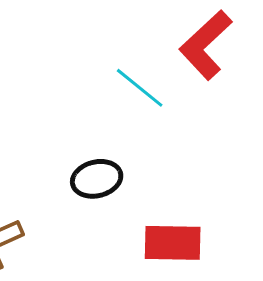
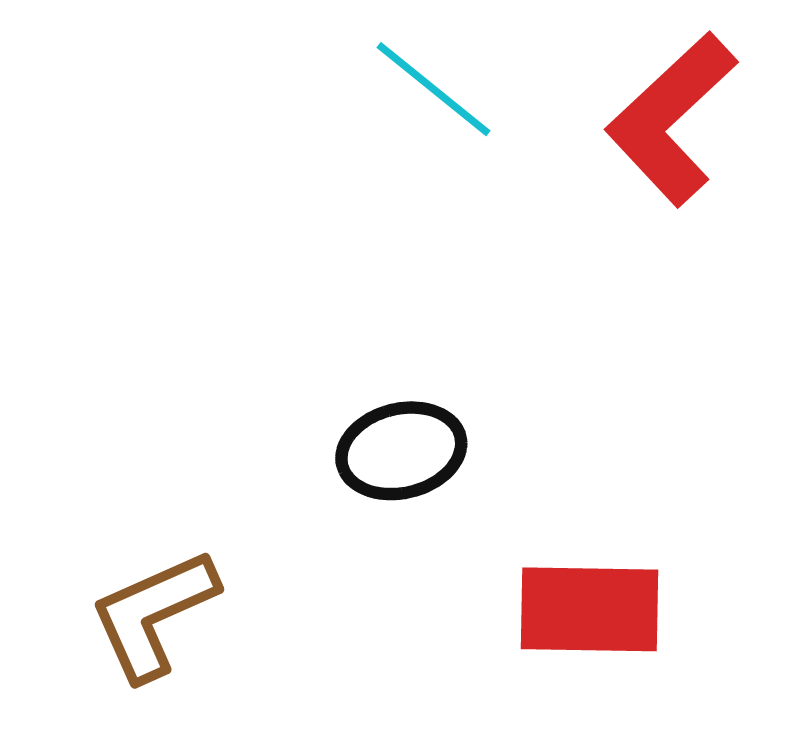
cyan line: (140, 88) -> (433, 89), moved

